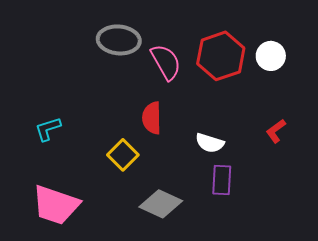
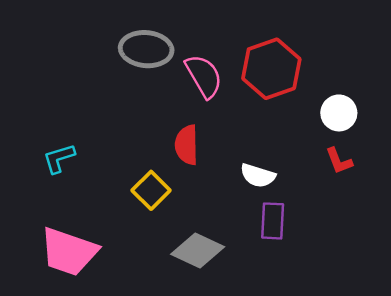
white circle: (271, 56) -> (339, 113), moved
red L-shape: (276, 131) -> (339, 161), turned -75

